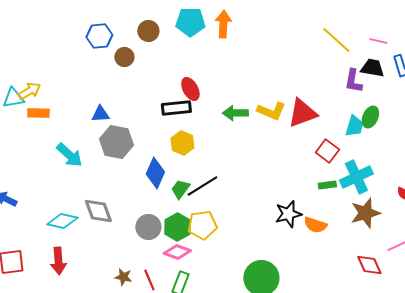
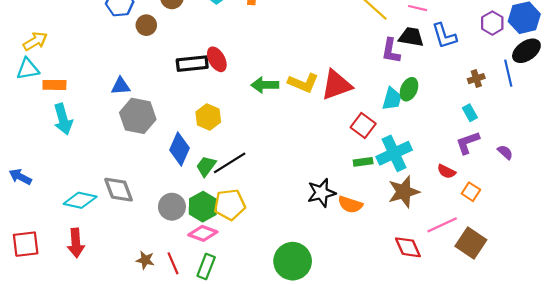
yellow arrow: (29, 91) -> (35, 41), moved
black rectangle: (176, 108) -> (192, 64), moved
cyan arrow: (69, 155) -> (63, 119), moved, turned 32

